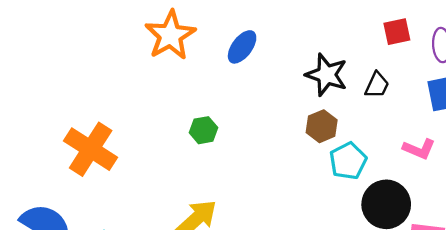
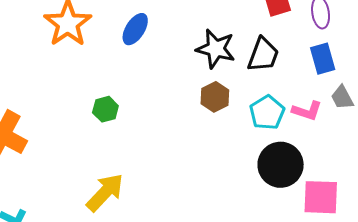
black trapezoid: (377, 85) -> (263, 55), size x1.4
cyan pentagon: (348, 161) -> (267, 113), moved

